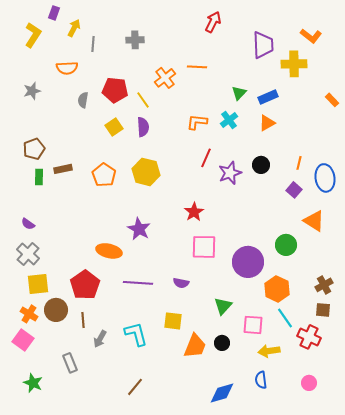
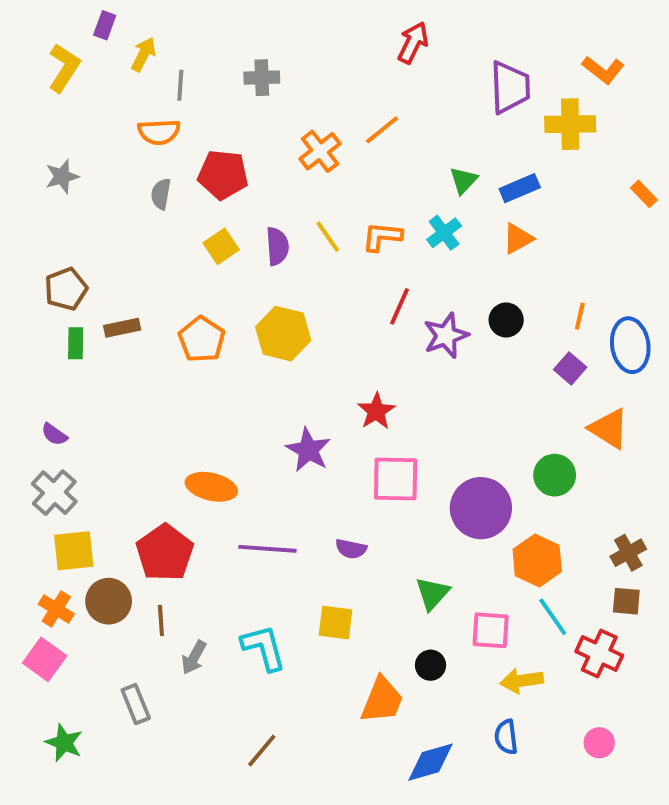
orange line: (197, 67) -> (382, 130), turned -42
orange semicircle: (67, 68) -> (159, 132), moved
yellow line: (143, 100) -> (328, 237), moved
purple star: (139, 229) -> (308, 450), moved
orange trapezoid: (195, 346) -> (382, 700), moved

